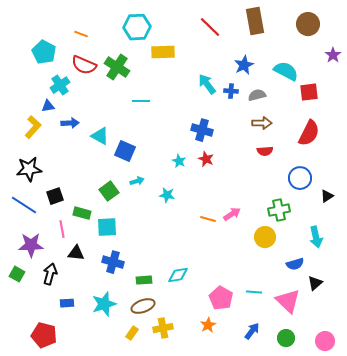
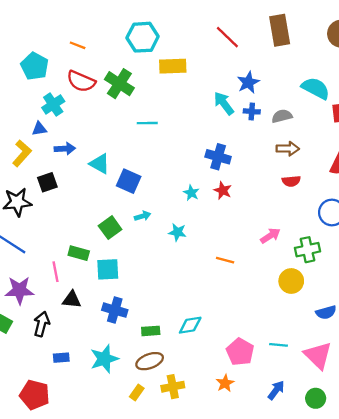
blue star: (244, 65) -> (248, 82), moved
black square: (55, 196) -> (47, 182), moved
pink arrow: (232, 214) -> (270, 236), moved

